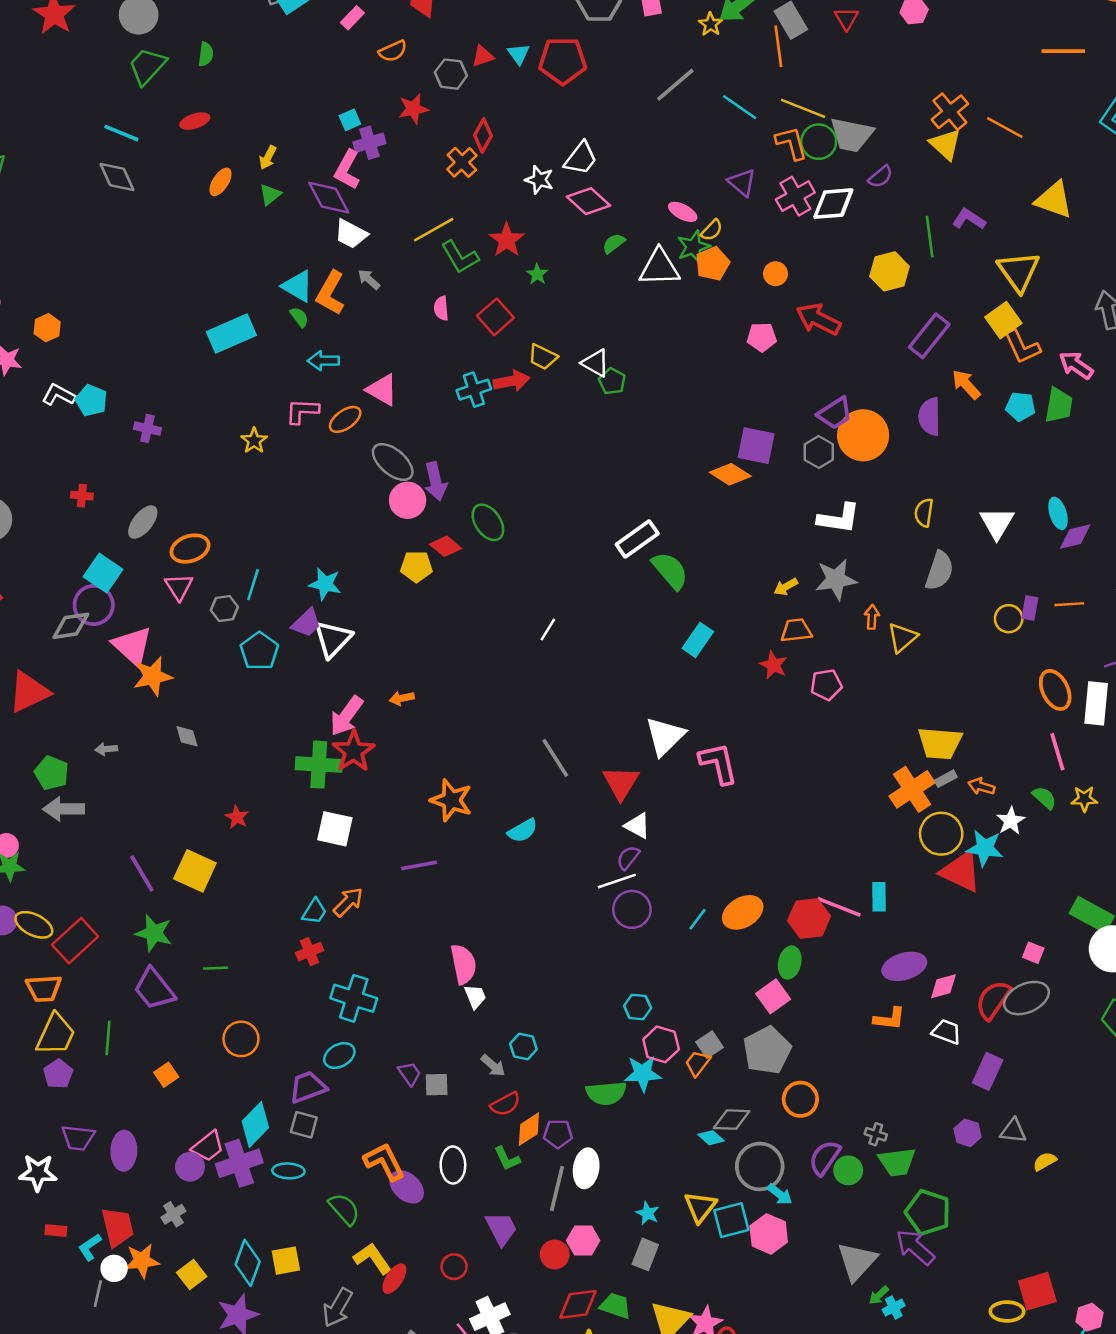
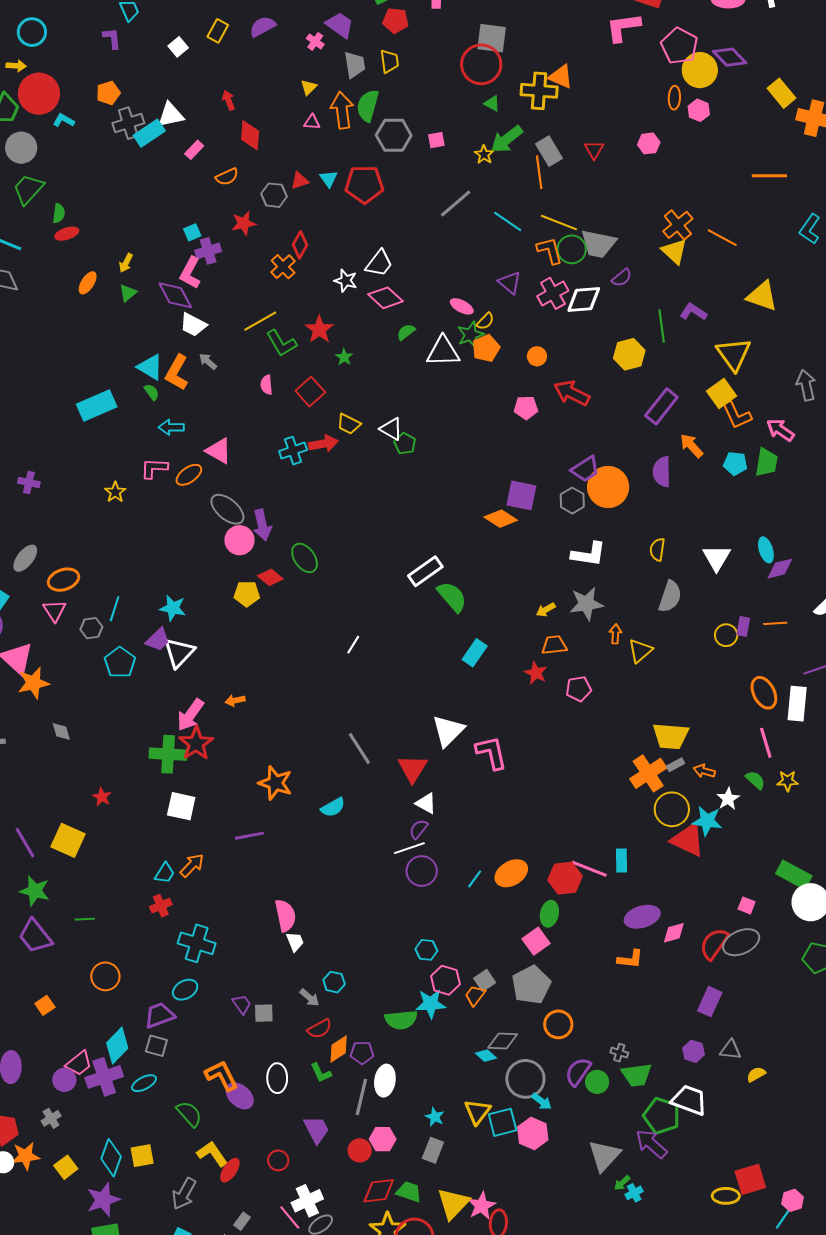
green semicircle: (206, 54) -> (59, 213), moved
white trapezoid: (947, 1032) -> (689, 1100), moved, size x1.5
cyan ellipse: (288, 1171) -> (144, 1083), turned -30

